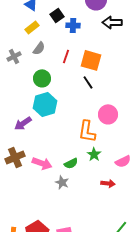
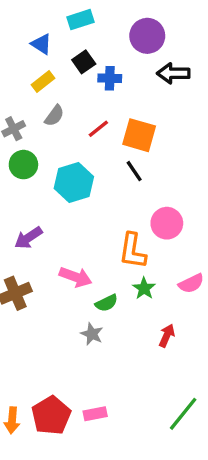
red line: (66, 56) -> (98, 129), turned 32
green circle: (42, 78) -> (23, 165), moved
cyan hexagon: (45, 104) -> (74, 182), moved
pink semicircle: (123, 161) -> (191, 283), moved
pink arrow: (42, 163) -> (76, 277), moved
red arrow: (108, 183) -> (167, 336), turned -72

